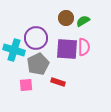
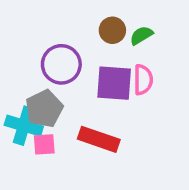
cyan cross: (14, 50) -> (24, 126), moved
gray pentagon: (38, 64) -> (44, 109), moved
red rectangle: (58, 82) -> (99, 139), size x1.6

